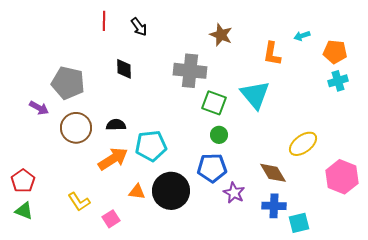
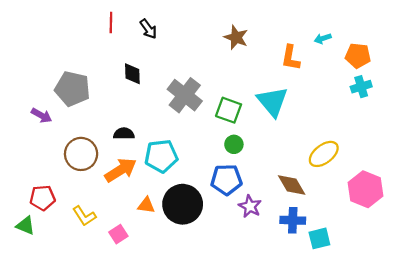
gray cross: (190, 71) -> (185, 95), moved, turned 32
brown circle: (76, 128) -> (81, 154), moved
red pentagon: (23, 181) -> (43, 198), moved, turned 30

